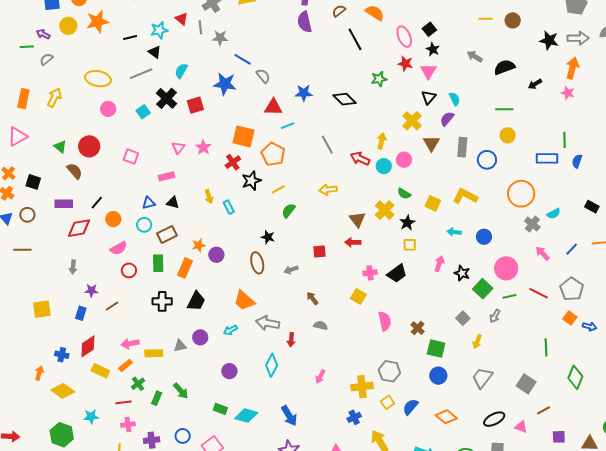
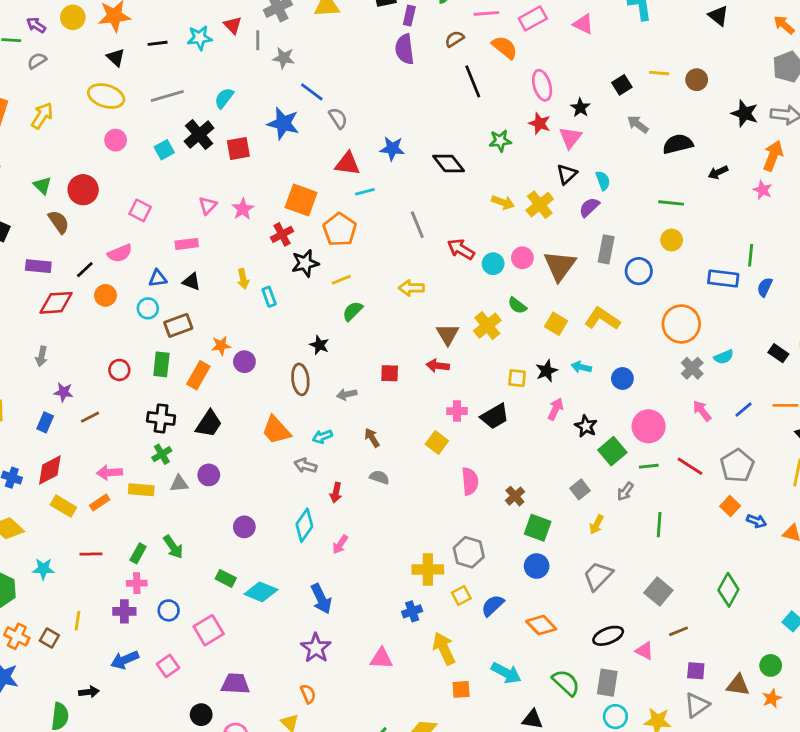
black square: (429, 29) -> (622, 85), moved
black triangle: (155, 52) -> (116, 57), moved
yellow arrow: (381, 141) -> (503, 202), moved, turned 91
brown triangle: (431, 143) -> (560, 266), moved, size x1.4
black star: (407, 223) -> (547, 371), moved
pink semicircle: (119, 248) -> (120, 253), moved
gray arrow: (268, 323) -> (306, 466), size x0.7
cyan arrow: (230, 330) -> (322, 437), moved
green line: (546, 347) -> (659, 525), moved
pink arrow: (320, 377) -> (340, 544), moved
green cross: (138, 384) -> (162, 454), moved
pink cross: (128, 424) -> (137, 583), moved

